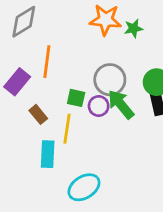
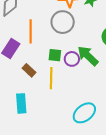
gray circle: (110, 80) -> (63, 22), moved
cyan rectangle: (48, 154) -> (21, 103), moved
cyan ellipse: (84, 187) -> (84, 113), moved

